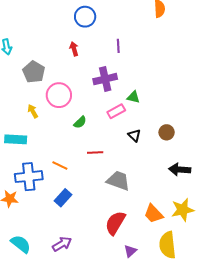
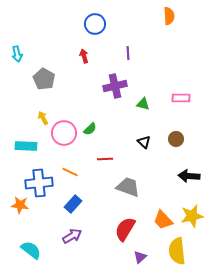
pink circle: (59, 95) -> (64, 133), moved
pink rectangle: (116, 111) -> (181, 98), moved, turned 30
purple arrow: (62, 244) -> (72, 236), moved

